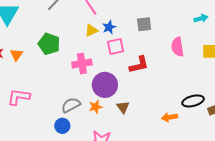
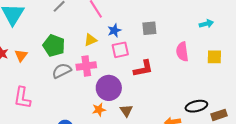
yellow triangle: (91, 30) -> (90, 40), moved
pink L-shape: (19, 97) -> (22, 98), turned -90
gray semicircle: (71, 105) -> (62, 71), moved

